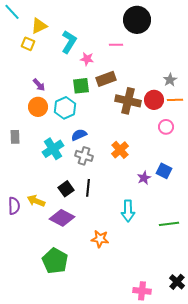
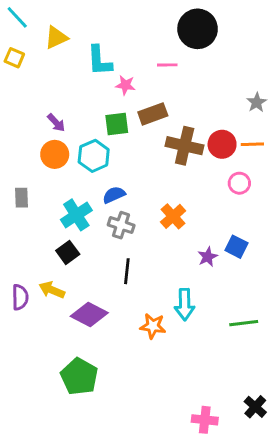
cyan L-shape: (69, 42) -> (99, 61), turned 145
yellow square: (28, 44) -> (14, 58), moved
gray star: (170, 80) -> (257, 102), moved
black square: (66, 189) -> (68, 252), moved
orange star: (100, 239) -> (153, 326), moved

